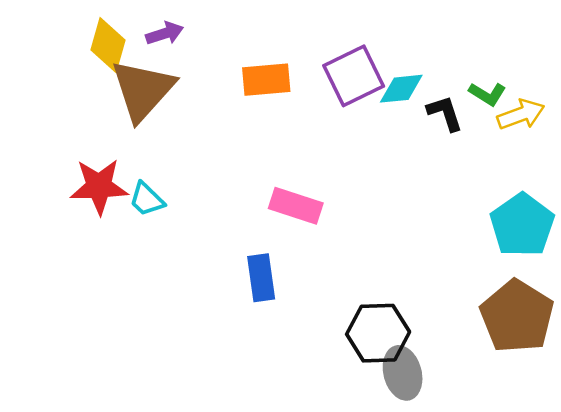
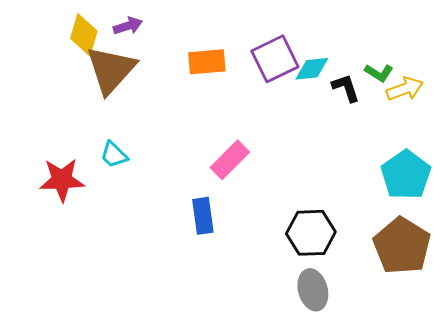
red star: (99, 186) -> (62, 180), moved
pink rectangle: (296, 206) -> (230, 160), turned -63
black hexagon: (378, 333) -> (311, 233), moved

